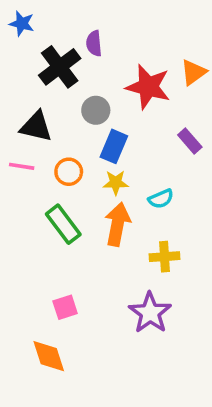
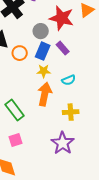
gray circle: (96, 110) -> (41, 31), moved
purple rectangle: (190, 141) -> (63, 48), moved
orange circle: (69, 172) -> (20, 53), moved
green rectangle: (63, 224) -> (15, 110), moved

